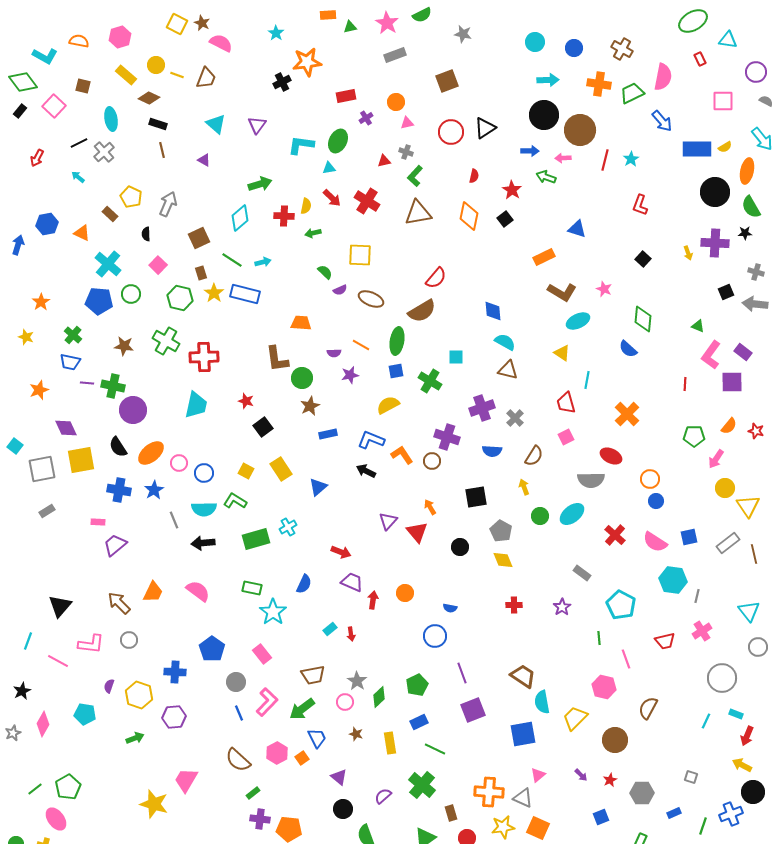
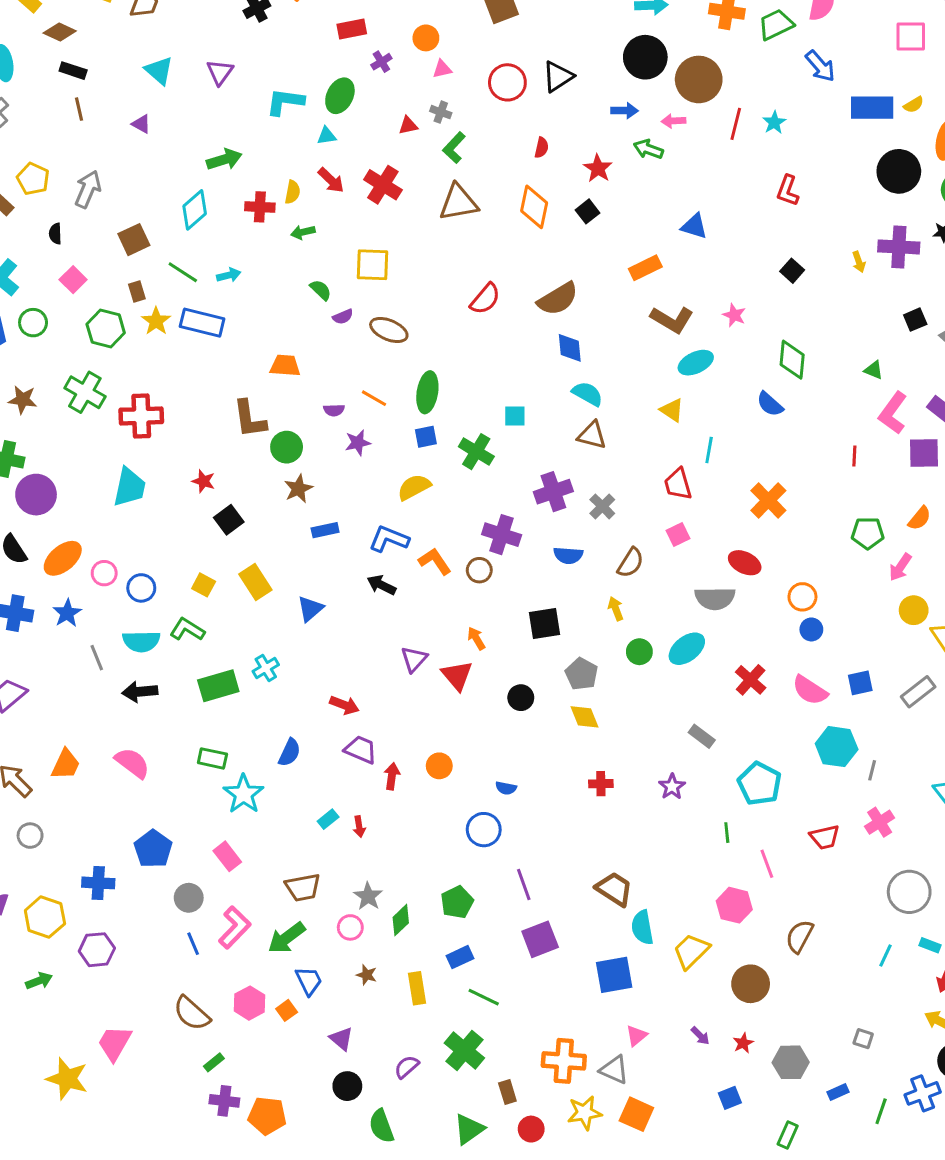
brown semicircle: (422, 311) -> (558, 299), moved

